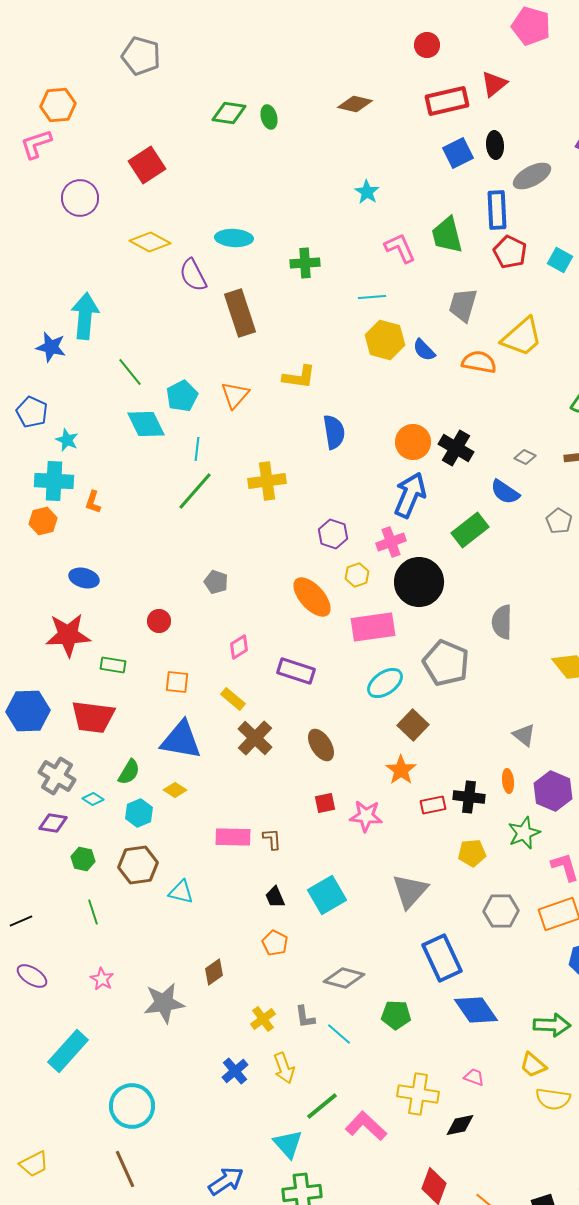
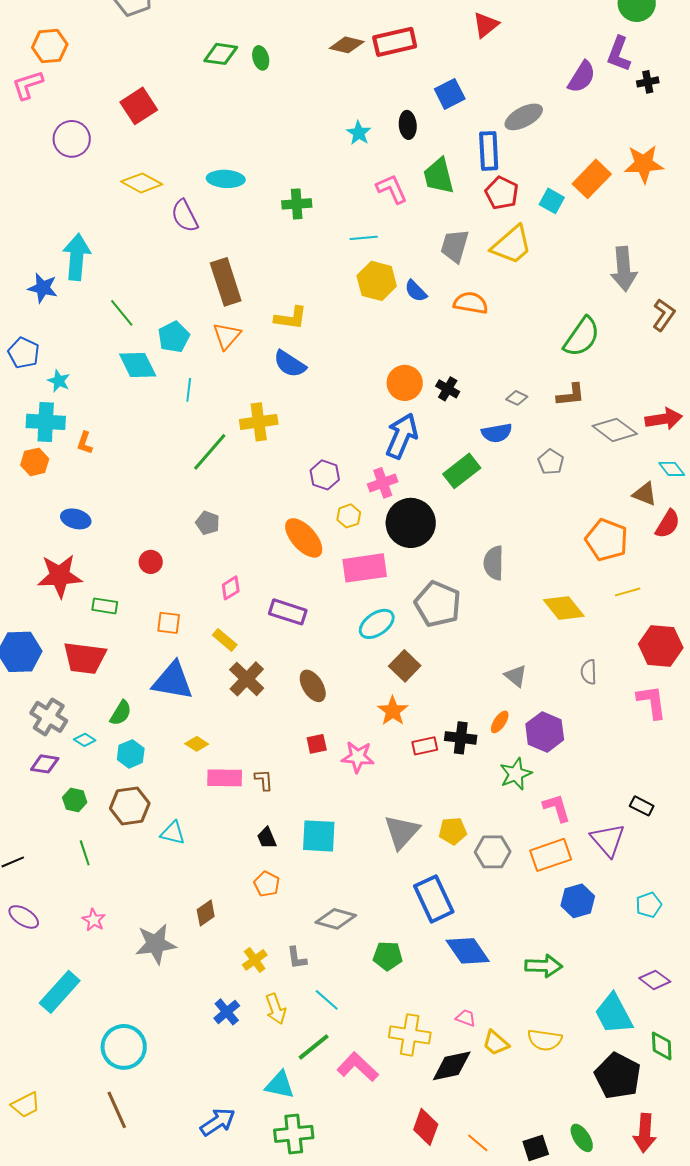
red rectangle: (447, 101) -> (395, 42), moved
black ellipse: (495, 145) -> (408, 125), moved
brown rectangle: (240, 313) -> (226, 282), moved
yellow trapezoid: (522, 337) -> (512, 245), moved
blue semicircle: (334, 432) -> (290, 364), moved, turned 132
black cross: (456, 448) -> (448, 389), size x0.7
green line: (195, 491) -> (210, 452), moved
blue semicircle: (505, 492) -> (497, 433), turned -44
orange ellipse: (508, 781) -> (500, 722), turned 40
yellow diamond: (175, 790) -> (197, 744), moved
yellow pentagon: (472, 853) -> (453, 831), moved
cyan square: (327, 895) -> (319, 836), turned 33
cyan line: (339, 1034) -> (327, 1000), moved
yellow trapezoid: (533, 1065) -> (496, 1043), moved
black diamond: (460, 1125) -> (452, 1066), size x1.4
cyan triangle: (288, 1144) -> (280, 1085), turned -36

